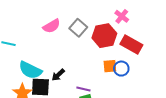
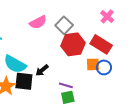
red hexagon: (104, 36) -> (73, 44), moved
red rectangle: (131, 45) -> (101, 44), moved

